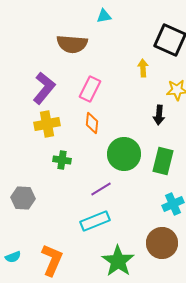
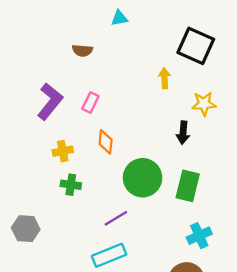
brown semicircle: (72, 44) -> (82, 50), size x0.6
pink rectangle: (90, 89) -> (90, 103), moved, size x0.7
yellow cross: (47, 124) -> (63, 151), moved, size x0.7

